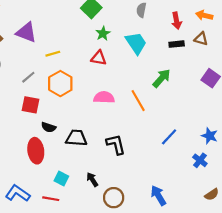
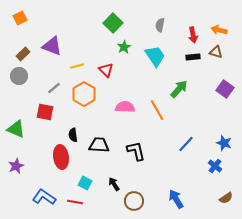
red triangle: (99, 58) -> (106, 70), moved, turned 35
red square: (30, 105) -> (45, 112), moved
black semicircle: (49, 127) -> (73, 135), turned 64

